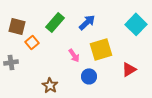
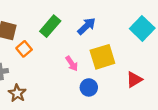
brown star: (50, 85) -> (17, 93), moved

